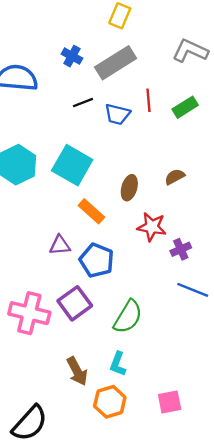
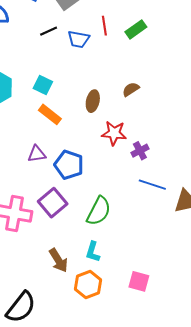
cyan square: (72, 165) -> (43, 85), size x0.6
orange rectangle: (91, 211) -> (50, 114), moved
pink square: (170, 402) -> (139, 281), turned 30

